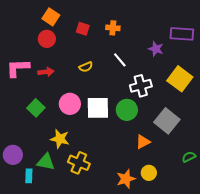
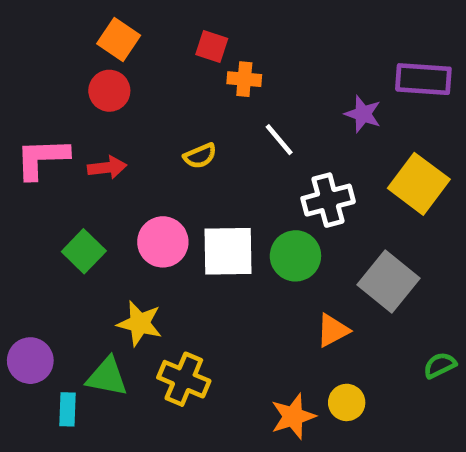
orange cross: (113, 28) -> (244, 79), moved
red square: (83, 29) -> (212, 47), moved

